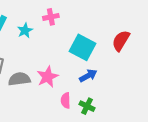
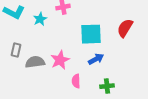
cyan square: (83, 47) -> (91, 34), turned -30
green cross: (87, 106) -> (107, 86), moved, turned -32

